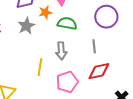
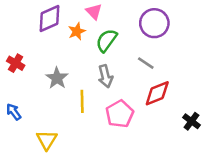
green semicircle: (67, 23) -> (107, 40), turned -54
gray star: (26, 26) -> (57, 78), moved
gray line: (94, 46) -> (146, 63), turned -40

